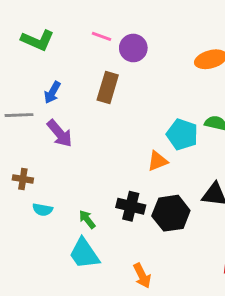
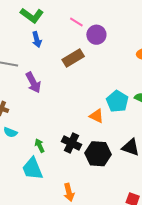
brown rectangle: (108, 87) -> (73, 58), turned 30
blue arrow: (52, 92) -> (37, 39), moved, turned -56
orange triangle: (158, 161) -> (97, 116), turned 35

